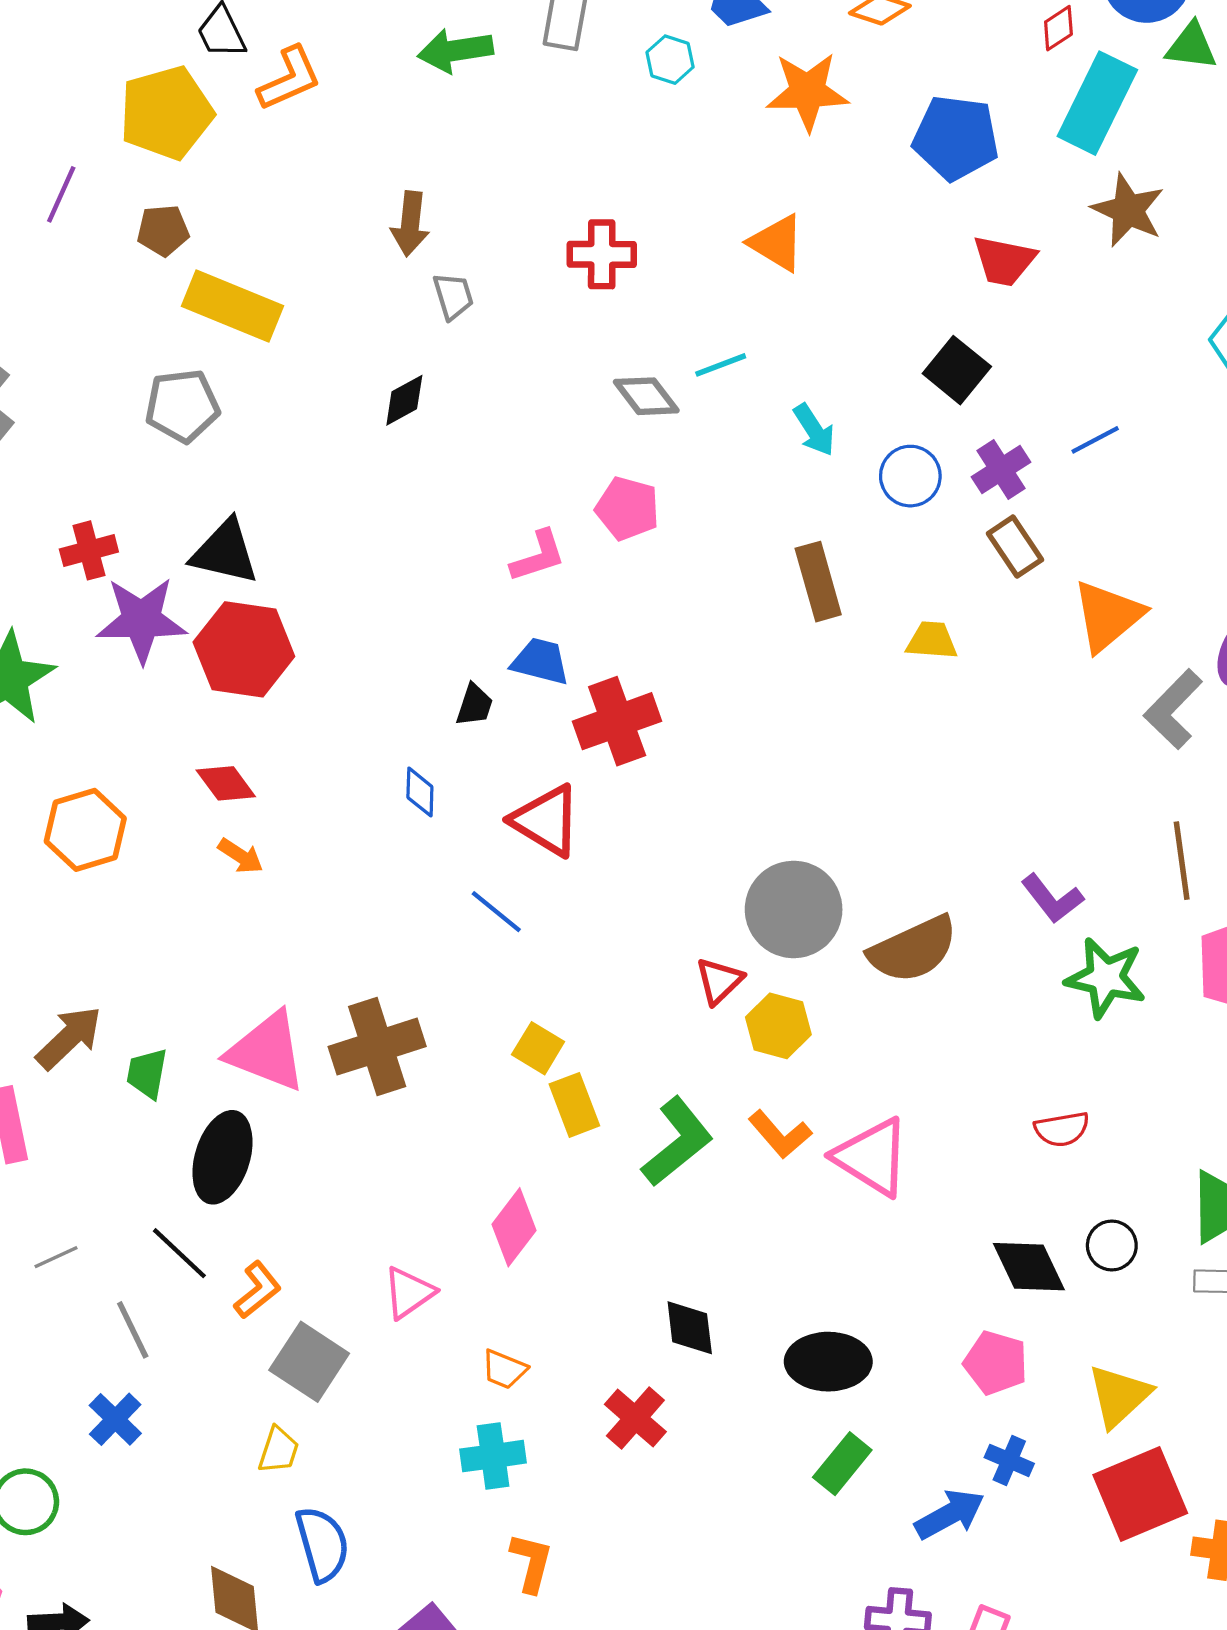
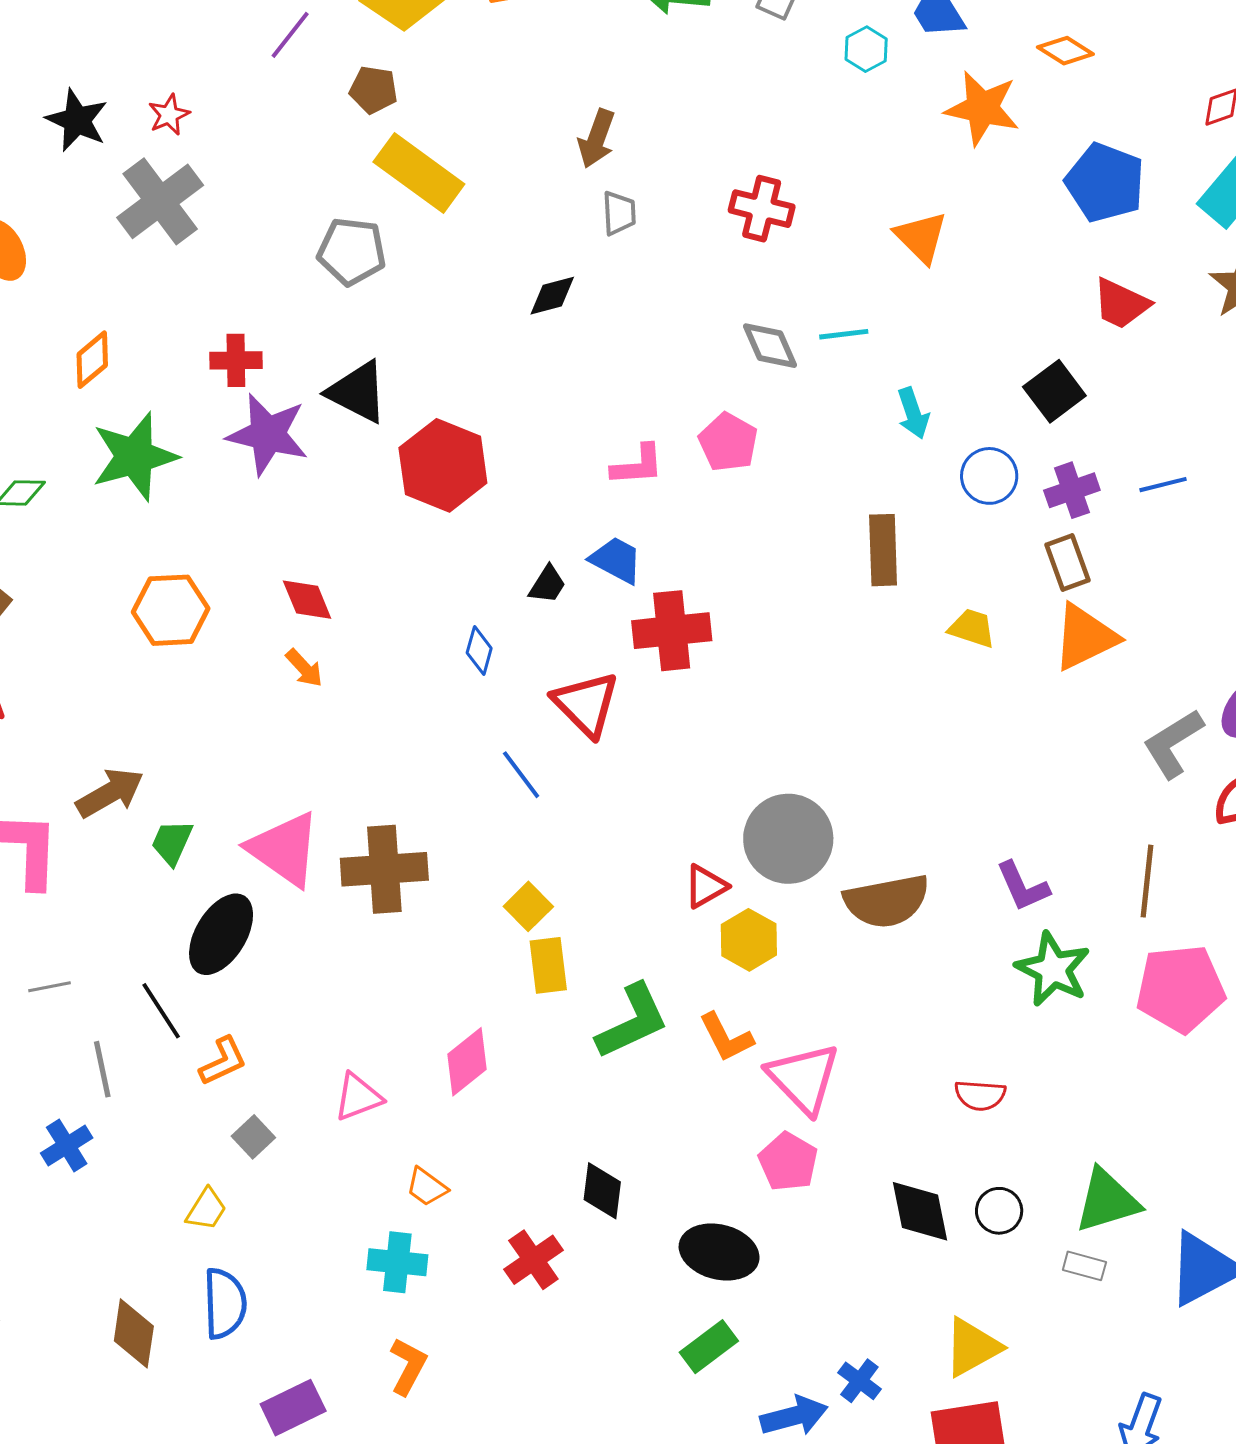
orange triangle: (1108, 616) -> (1085, 637), moved
red hexagon: (244, 649) -> (443, 465), moved
gray square: (309, 1362) -> (253, 1137), size x0.6
pink pentagon: (996, 1363) -> (788, 1162), moved

